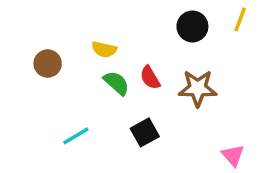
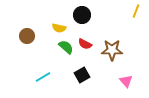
black circle: (192, 26) -> (82, 15), moved
red semicircle: (150, 78) -> (85, 44), turned -32
pink triangle: (233, 155) -> (126, 81), moved

